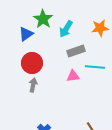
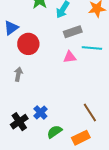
blue triangle: (26, 34) -> (11, 28), moved
gray arrow: (33, 85) -> (18, 74), moved

